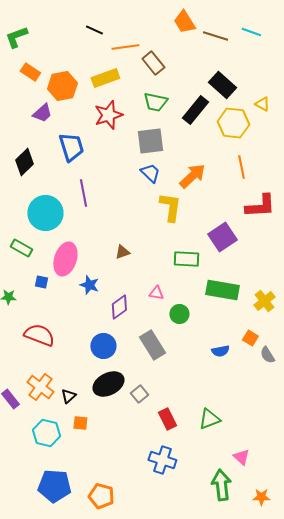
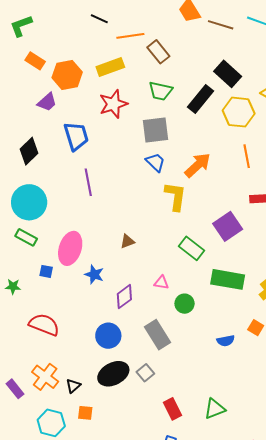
cyan circle: (45, 213) -> (29, 202), moved
green rectangle: (186, 259) -> (192, 248), turned 35
gray square: (139, 394) -> (145, 373), moved

